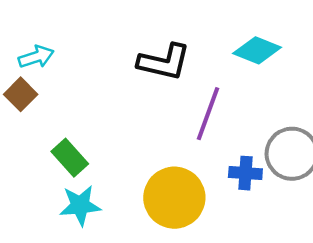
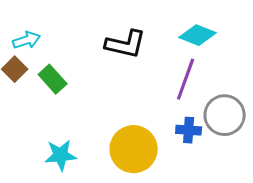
purple line: (208, 114) -> (186, 79), moved
green rectangle: (70, 158) -> (53, 79), moved

